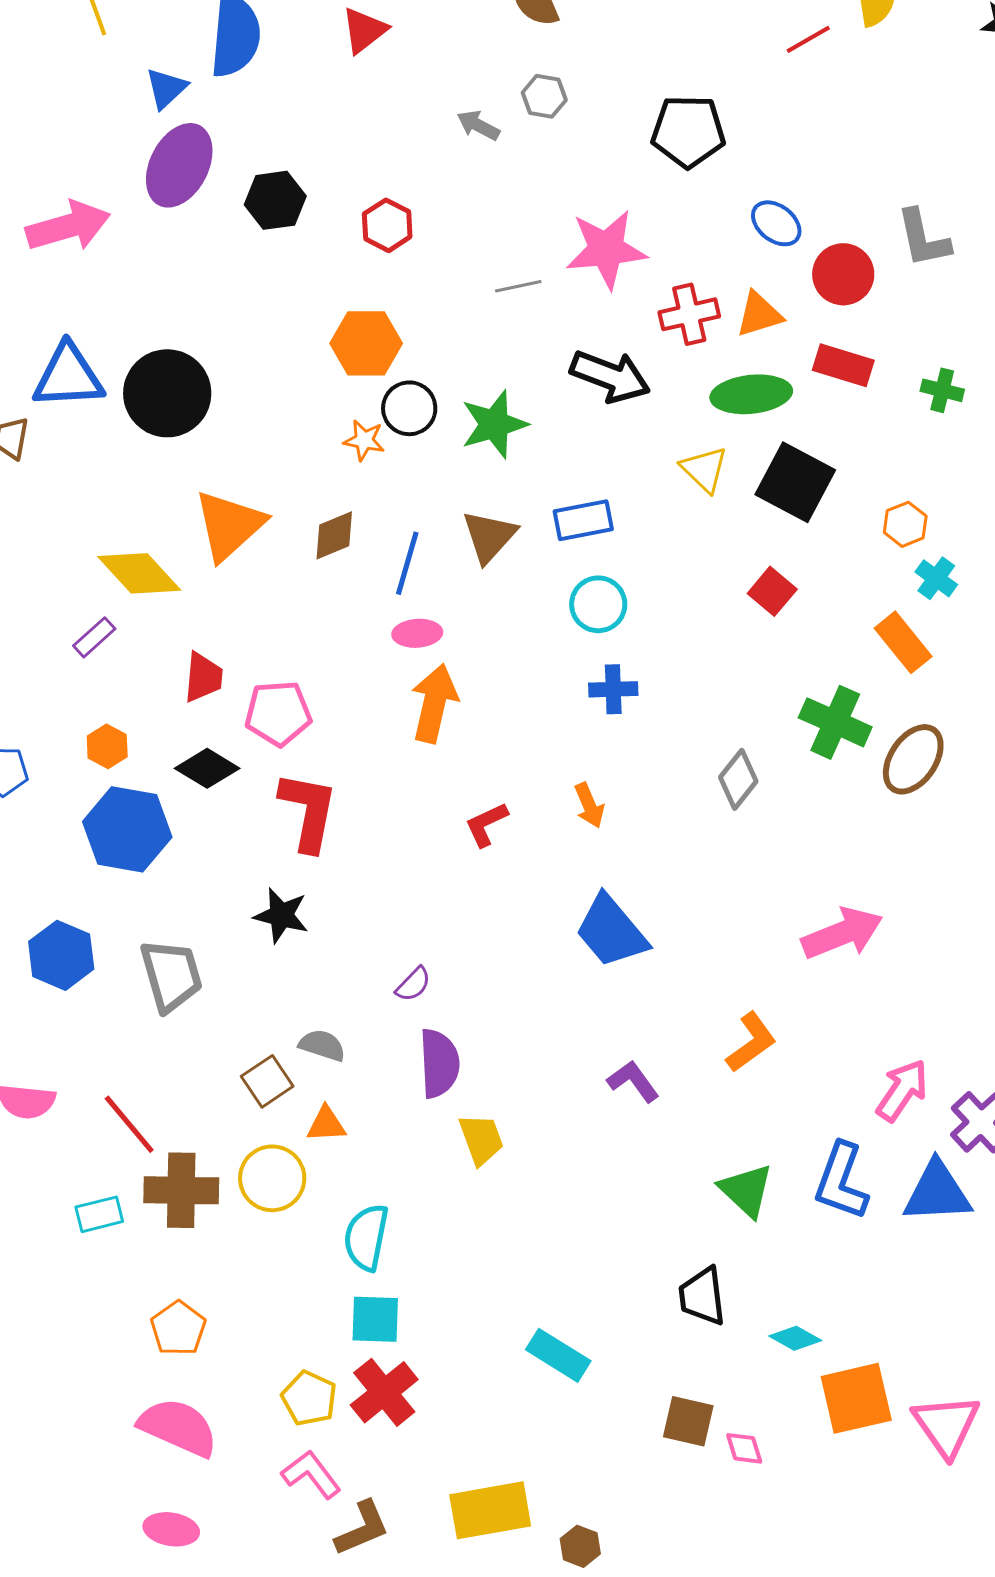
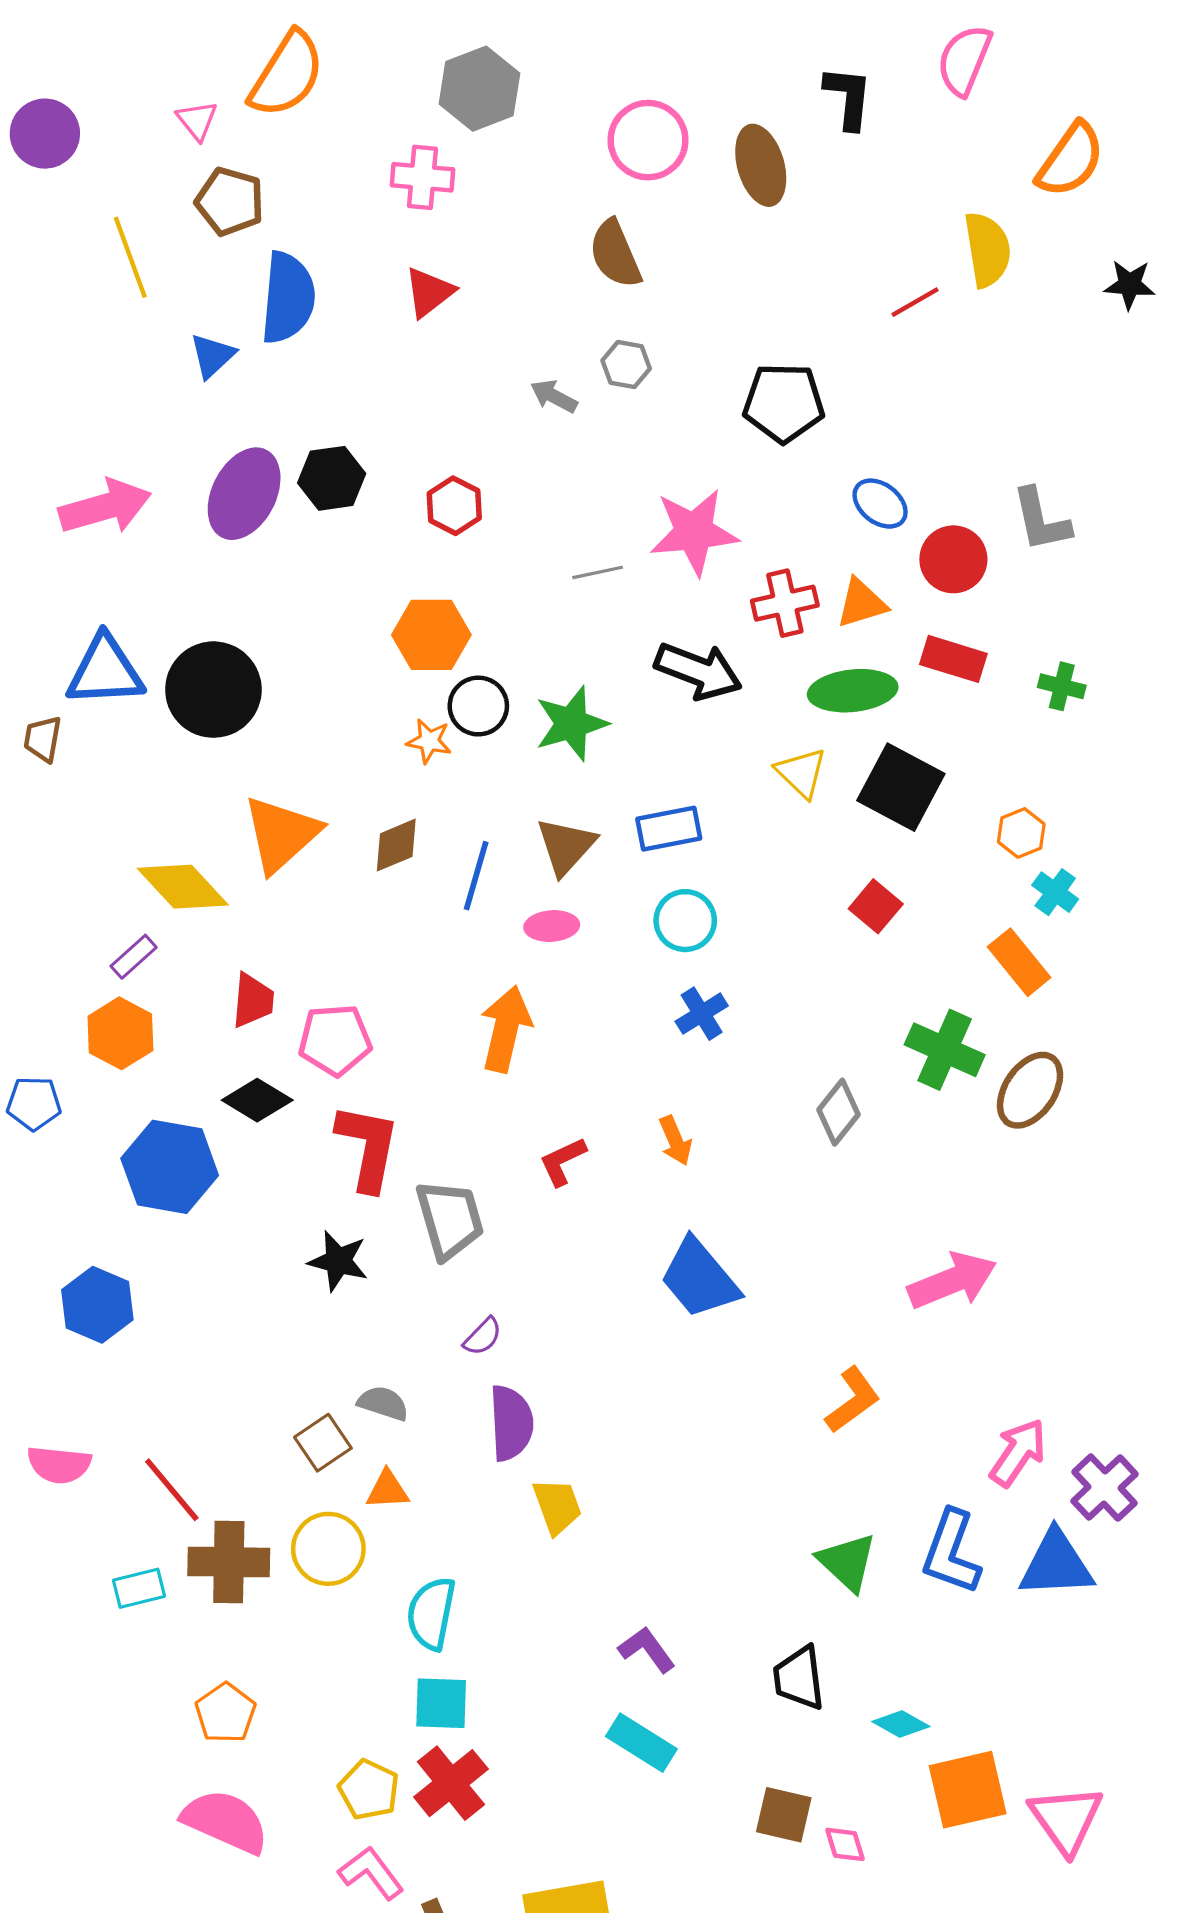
purple ellipse: (179, 165) -> (244, 494), moved
pink ellipse: (417, 633) -> (552, 926), moved
blue cross: (613, 689) -> (702, 1014), turned -30
orange hexagon: (107, 746) -> (120, 1033), moved, size x1.5
gray trapezoid: (171, 975) -> (450, 1219), moved
purple L-shape: (633, 1081) -> (647, 1650), moved

